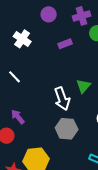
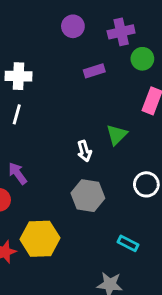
white cross: (22, 39) -> (19, 76), moved, turned -36
white line: (14, 77) -> (17, 114), turned 56
white arrow: (62, 99) -> (84, 151), size x0.6

